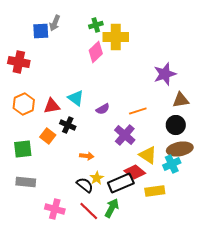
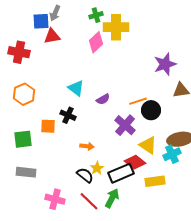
red triangle: (52, 106) -> (52, 36), moved
black circle: (176, 125) -> (151, 110), moved
orange square: (48, 136) -> (48, 126), turned -35

